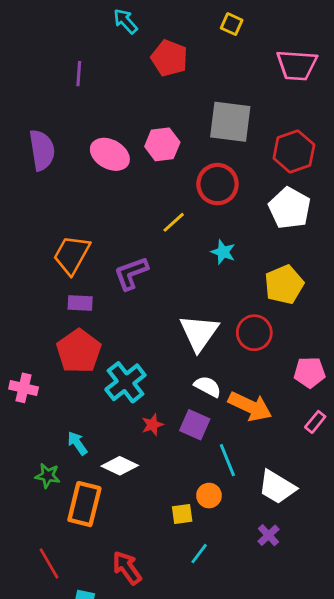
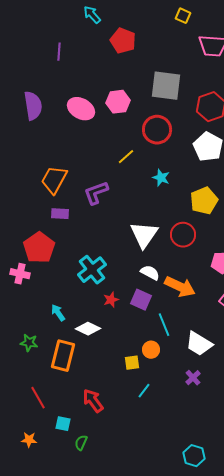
yellow square: (232, 24) -> (183, 16), moved
red pentagon: (79, 351) -> (39, 248), moved
green star: (48, 476) -> (29, 343), moved

